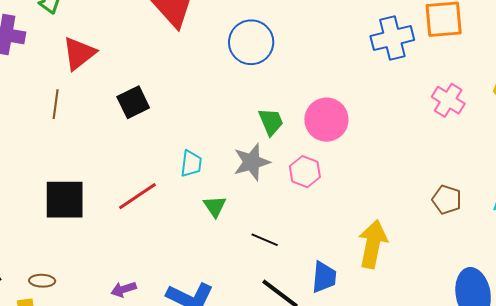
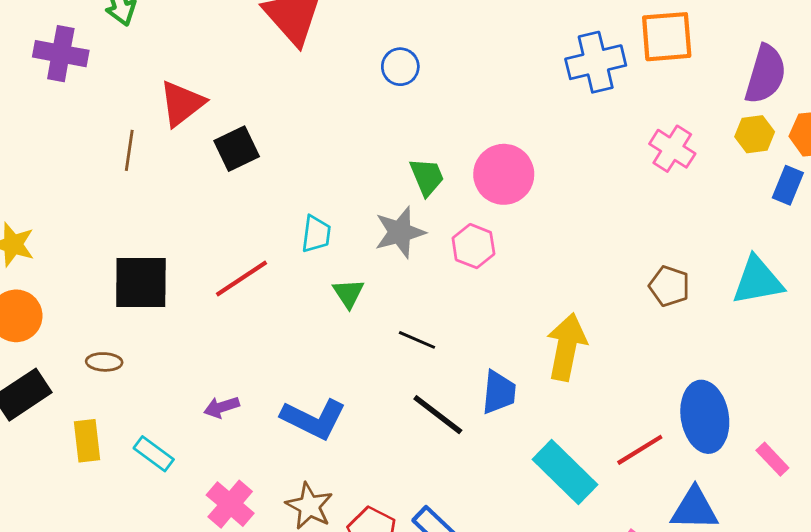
blue circle: (251, 42) -> (400, 67), size x0.6
red triangle: (79, 53) -> (182, 103), moved
brown ellipse: (42, 281) -> (104, 362), moved

